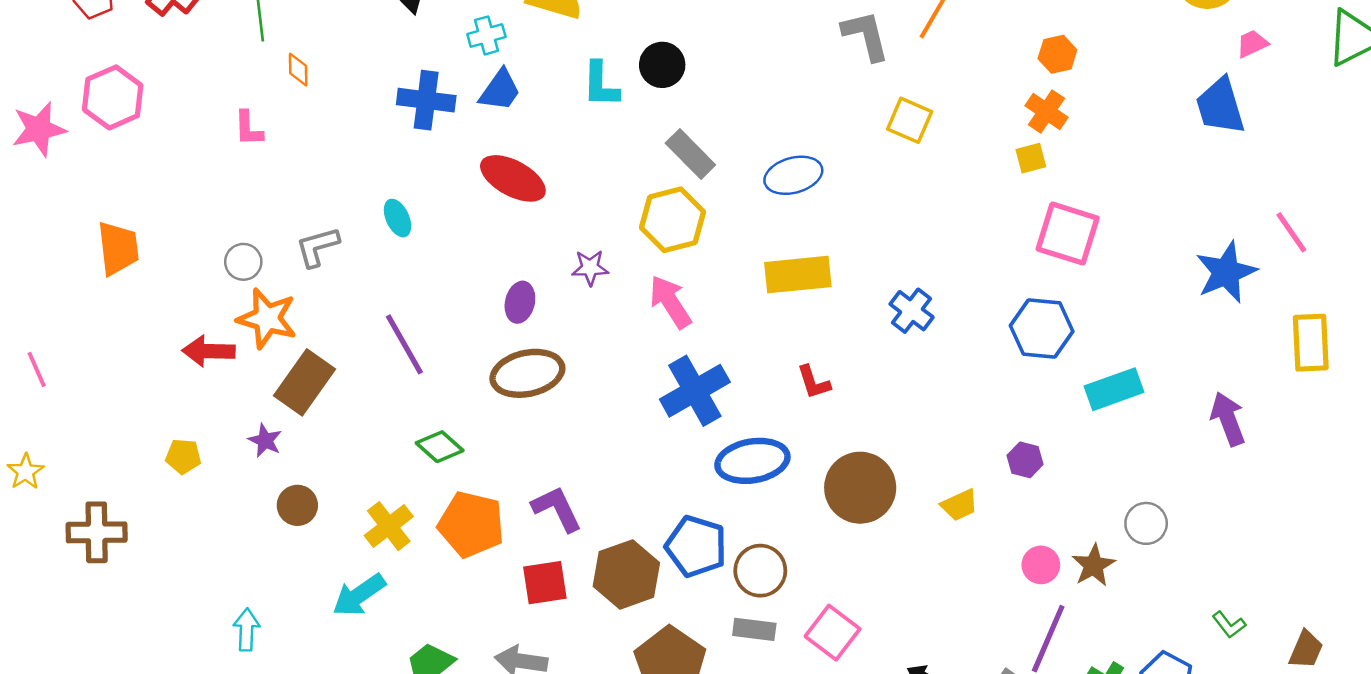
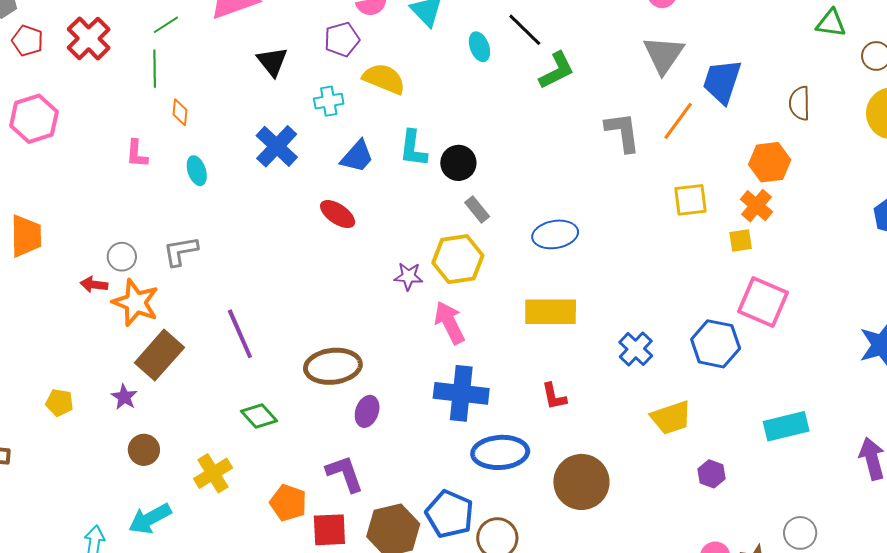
orange hexagon: (1057, 54) -> (770, 162), size x1.4
black circle: (662, 65) -> (458, 163), moved
blue trapezoid: (500, 90) -> (357, 156), moved
blue cross: (426, 100) -> (277, 146), turned 30
yellow square: (910, 120) -> (691, 200), moved, turned -36
gray rectangle: (690, 154) -> (477, 210), size x0.7
red ellipse: (513, 178) -> (338, 214), size x0.7
cyan ellipse: (398, 218) -> (197, 171), moved
purple star: (590, 268) -> (408, 276), moved
purple ellipse: (520, 302) -> (367, 411), moved
blue hexagon: (1042, 328) -> (716, 344), moved
red arrow: (209, 351) -> (94, 285), moved, size x0.7
blue cross: (695, 391) -> (461, 393), turned 30
yellow trapezoid: (959, 505) -> (671, 418), moved, size x1.4
orange pentagon: (471, 524) -> (288, 503), moved, size x0.7
cyan arrow: (359, 595) -> (150, 519), moved

